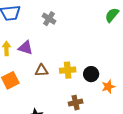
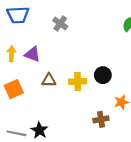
black circle: (91, 74) -> (103, 75), moved
brown cross: (76, 103) -> (101, 119), moved

